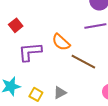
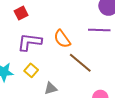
yellow square: (36, 94) -> (31, 70), moved

